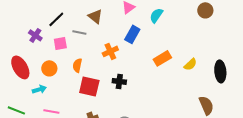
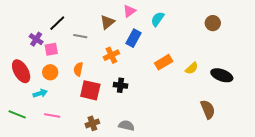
brown circle: (205, 10) -> (213, 23), moved
brown triangle: (95, 16) -> (107, 22), moved, turned 42
pink square: (60, 43) -> (51, 49), moved
black ellipse: (220, 71) -> (222, 75), turned -65

